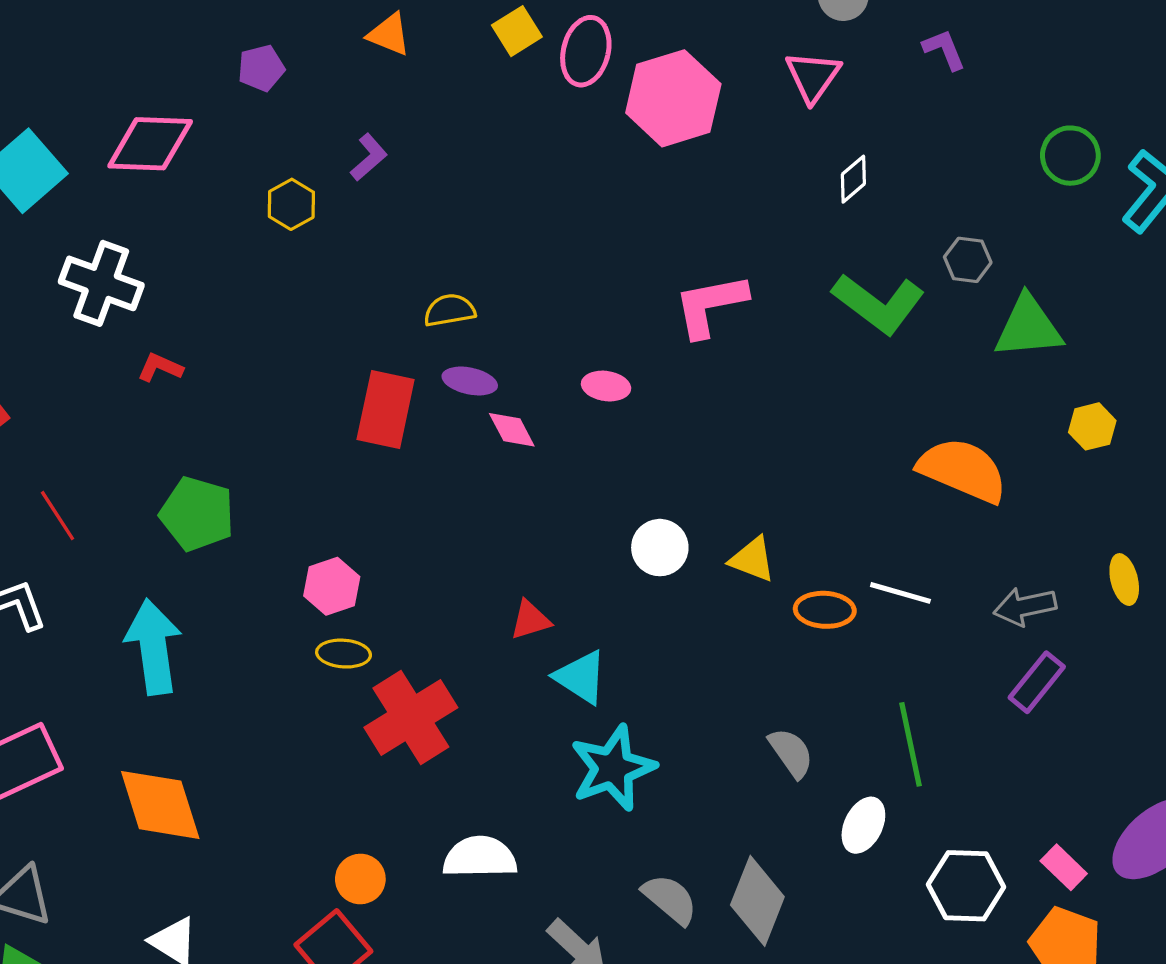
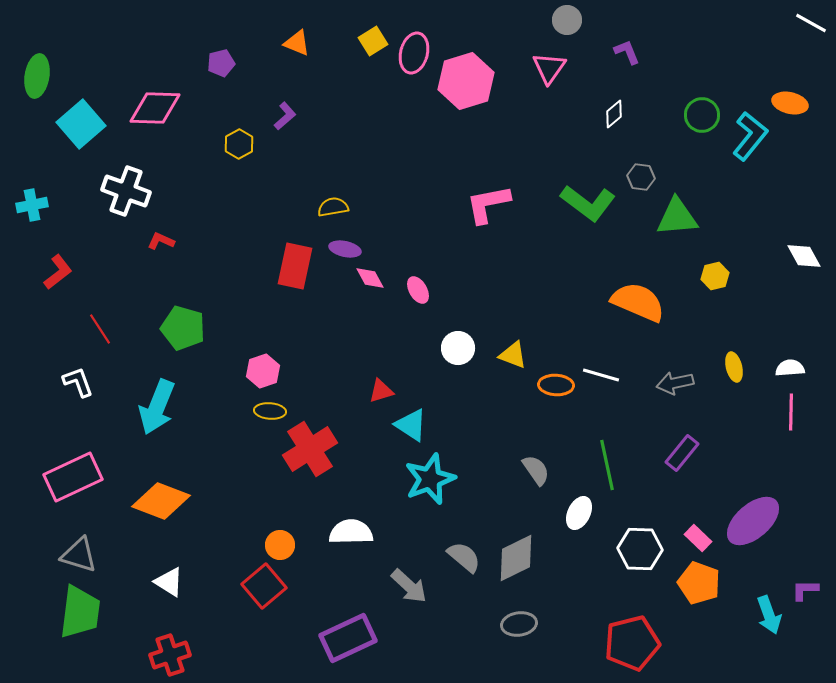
white diamond: (853, 179) -> (614, 114), moved
pink ellipse: (606, 386) -> (418, 290), moved, turned 52
cyan arrow: (153, 647) -> (157, 407), turned -150
purple rectangle: (1037, 682) -> (682, 453), moved
orange diamond: (160, 805) -> (161, 501), turned -52
gray diamond: (757, 901) -> (516, 558), turned 42

